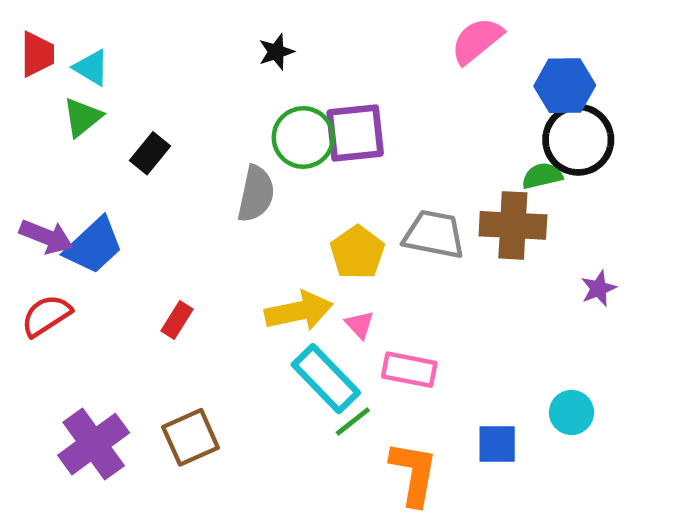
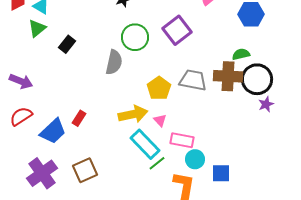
purple square: (355, 133) -> (177, 30), moved, turned -32
black circle: (578, 140) -> (257, 79), moved
blue trapezoid: (94, 246) -> (53, 131), moved
cyan circle: (571, 412) -> (195, 159), moved

